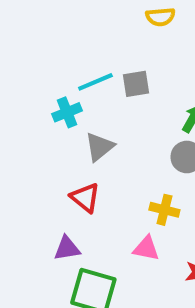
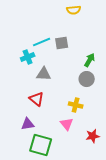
gray triangle: (99, 147) -> (44, 74), turned 42
pink triangle: (146, 248) -> (67, 124), turned 40

